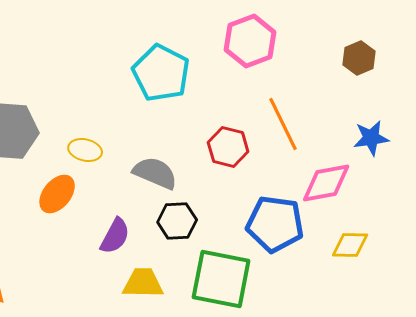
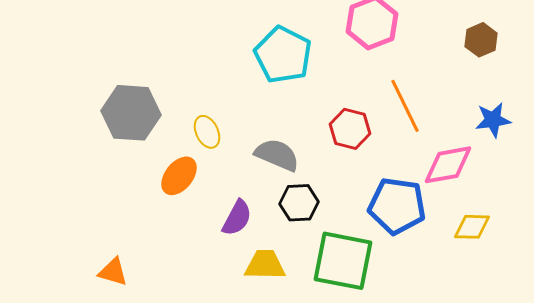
yellow ellipse: (85, 150) -> (207, 132), turned 52

